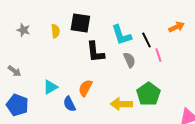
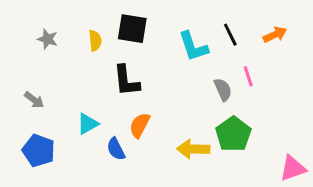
black line: (146, 40) -> (230, 35), moved
black L-shape: (95, 52) -> (126, 81), moved
gray semicircle: (129, 60) -> (223, 90), moved

